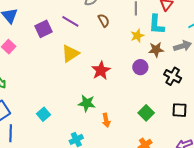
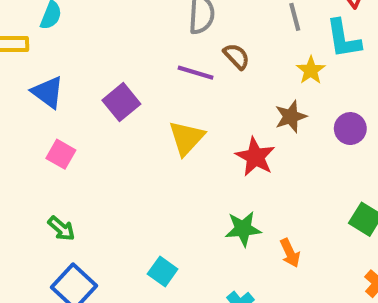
purple line: (70, 21) -> (196, 73), moved
brown star: (156, 50) -> (291, 117), moved
purple circle: (140, 67) -> (350, 129), moved

